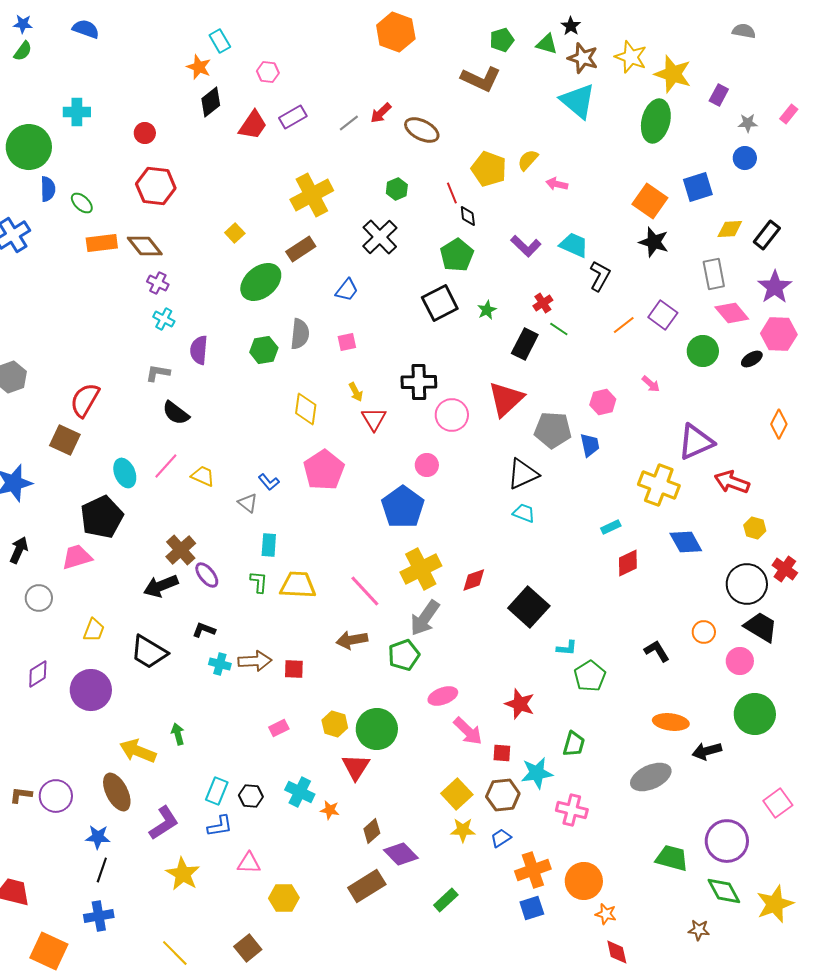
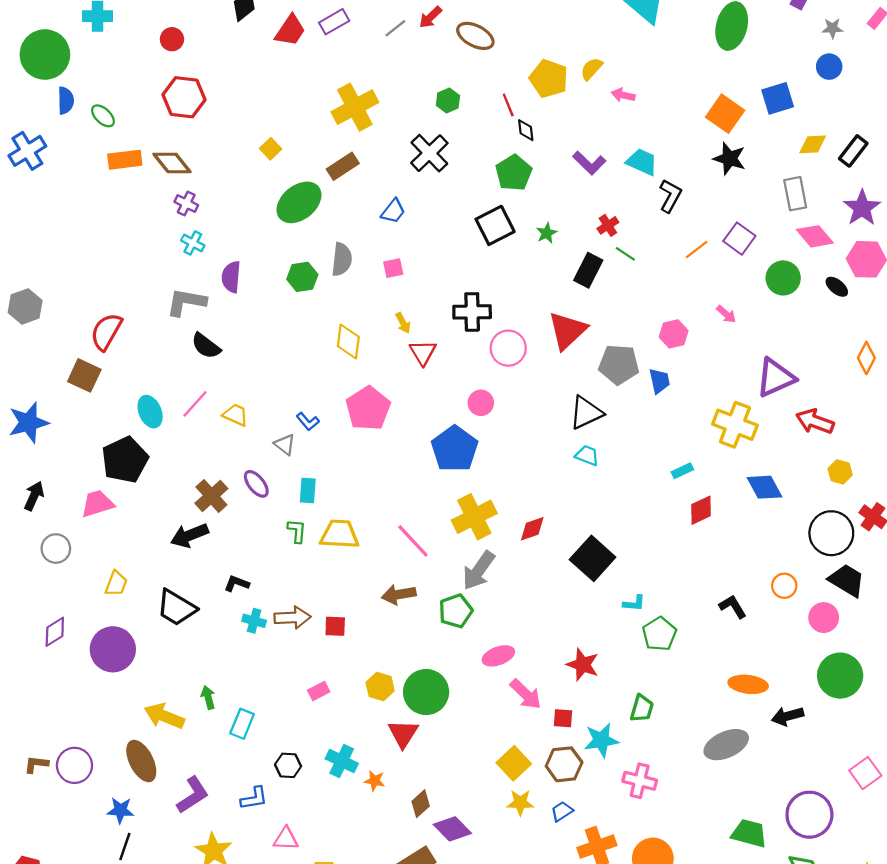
black ellipse: (752, 359) -> (837, 287), turned 70
gray L-shape: (158, 373) -> (186, 302), size x1.5
purple ellipse: (207, 575) -> (256, 484), moved
cyan rectangle: (217, 791) -> (242, 724), moved

